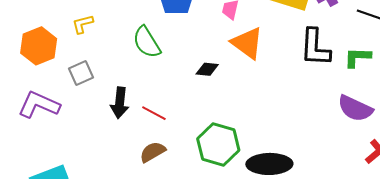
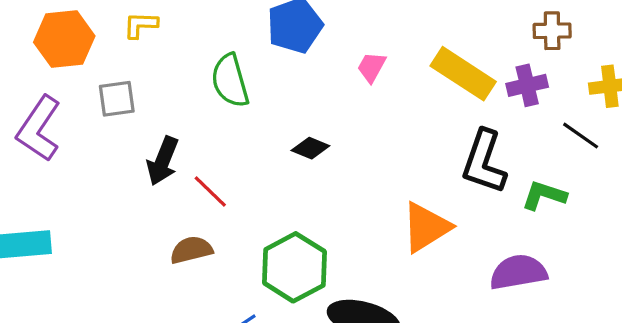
orange triangle: (247, 43) -> (426, 227), moved, turned 36
purple L-shape: (39, 105) -> (39, 129), turned -96
purple semicircle: (355, 108) -> (518, 272), turned 129

